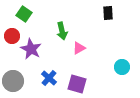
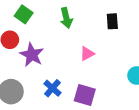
black rectangle: (108, 13) -> (112, 21), moved
green arrow: (62, 31) -> (66, 18), moved

